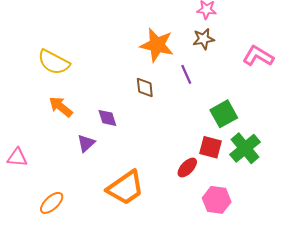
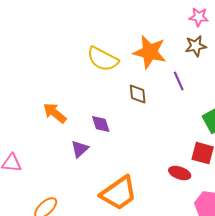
yellow semicircle: (54, 62) -> (103, 59), moved
red ellipse: (187, 167) -> (180, 173), turned 65

